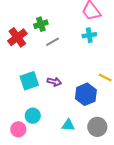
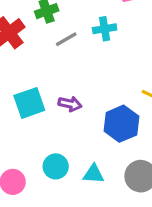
cyan cross: (89, 35) -> (105, 29), moved
cyan circle: (33, 116) -> (56, 166), moved

